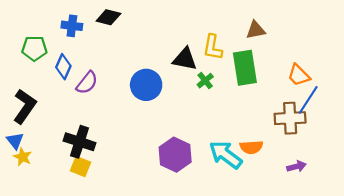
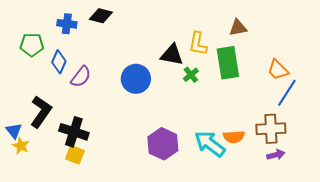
black L-shape: (25, 106) -> (41, 112), moved
brown cross: (290, 118) -> (271, 129), moved

